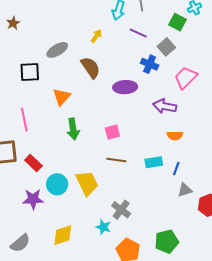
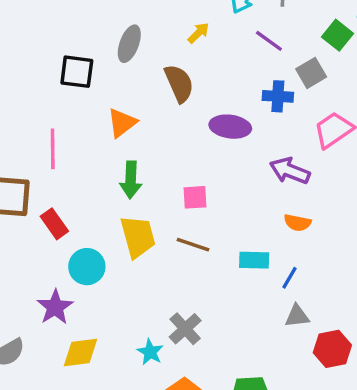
gray ellipse: (57, 50) -> (129, 44), turned -50
blue cross: (150, 64) -> (278, 96), turned -30
yellow trapezoid: (87, 183) -> (138, 237), moved
purple star: (33, 199) -> (55, 307), moved, turned 30

